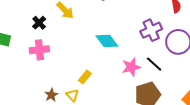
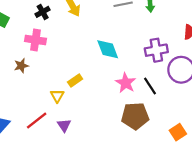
pink star: (131, 67) -> (126, 83), turned 30
brown star: (51, 95) -> (21, 66), moved

